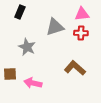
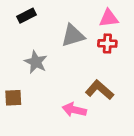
black rectangle: (20, 12) -> (27, 16), turned 40
pink arrow: (33, 83) -> (74, 110), moved

